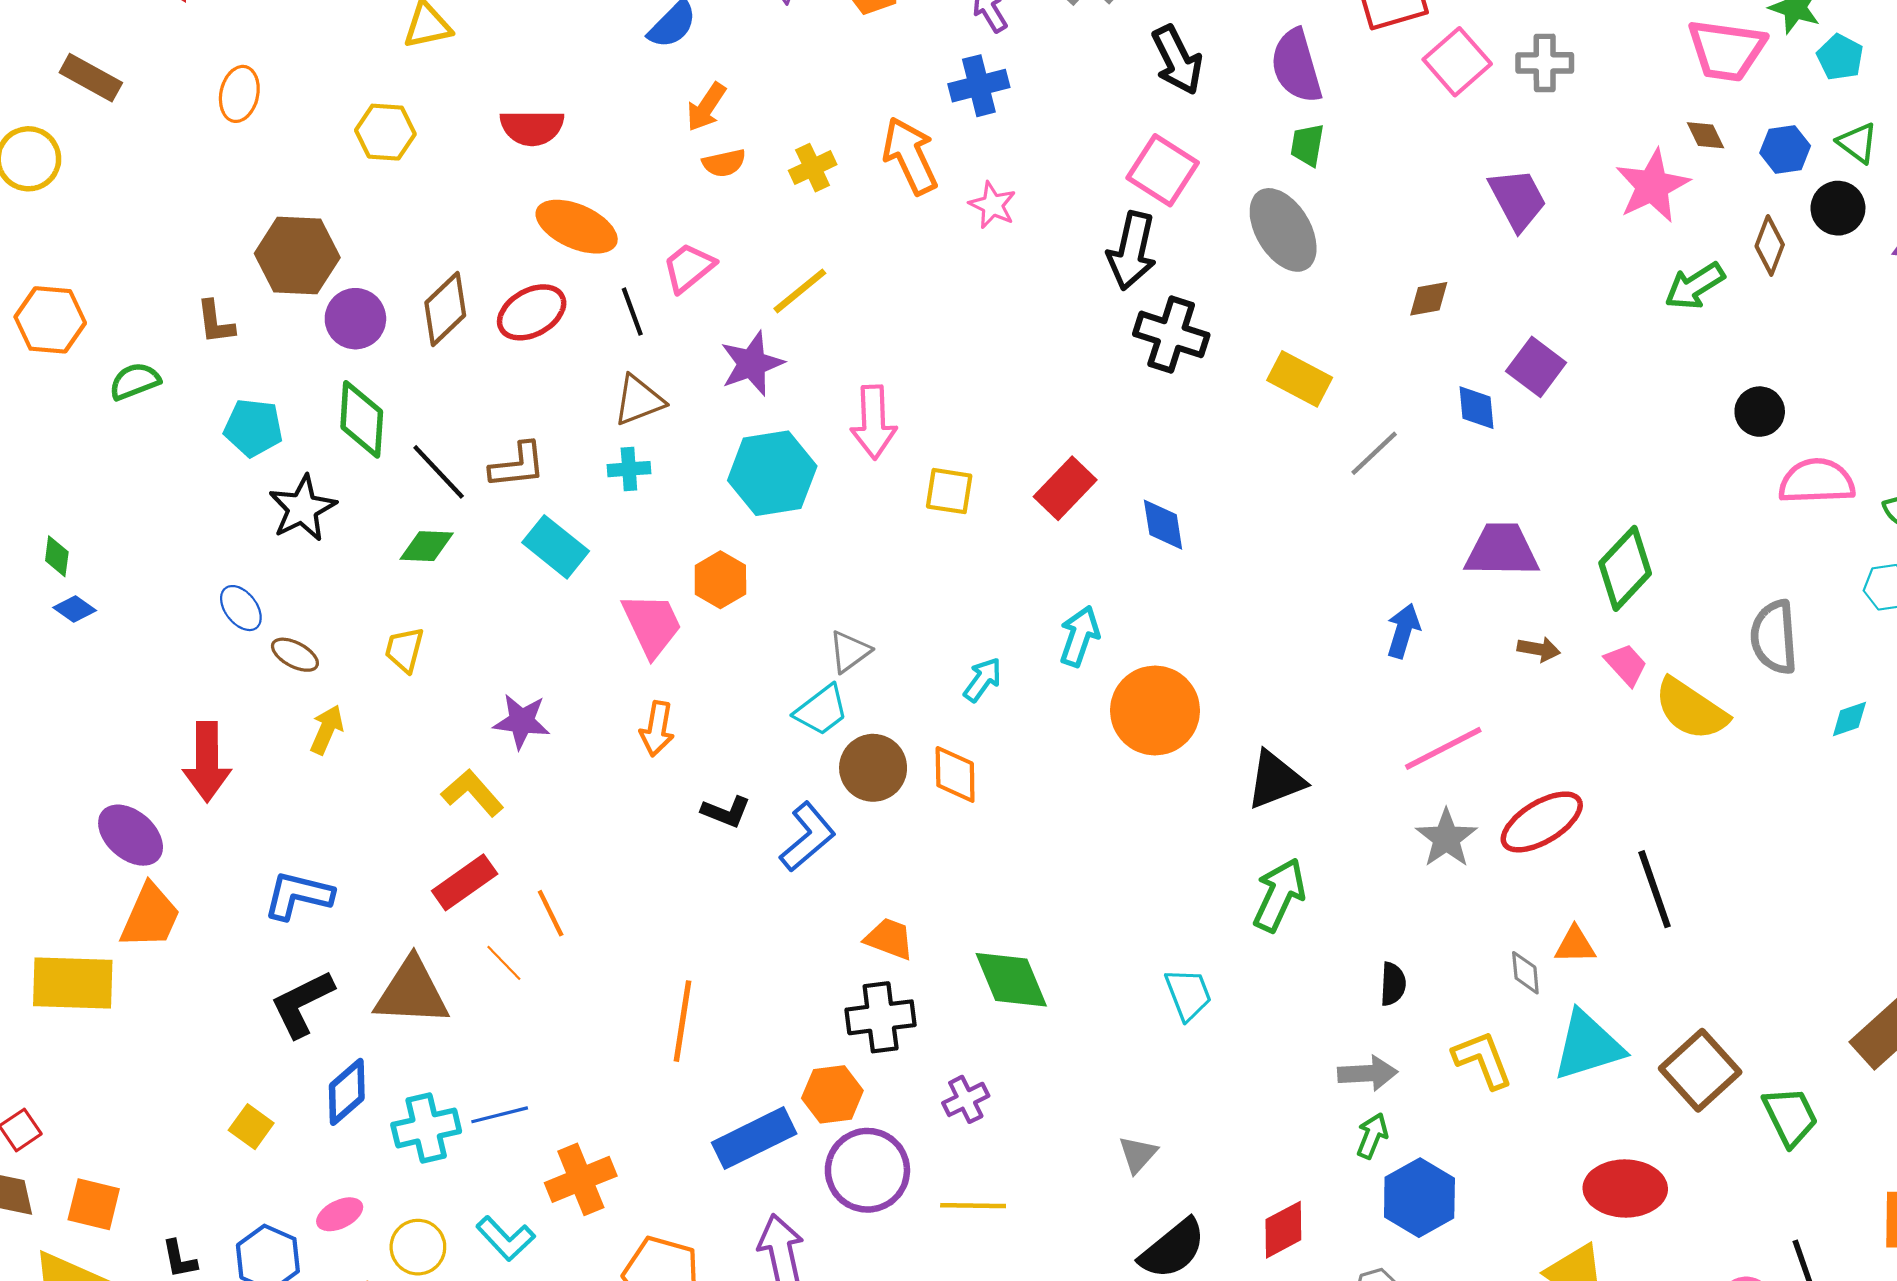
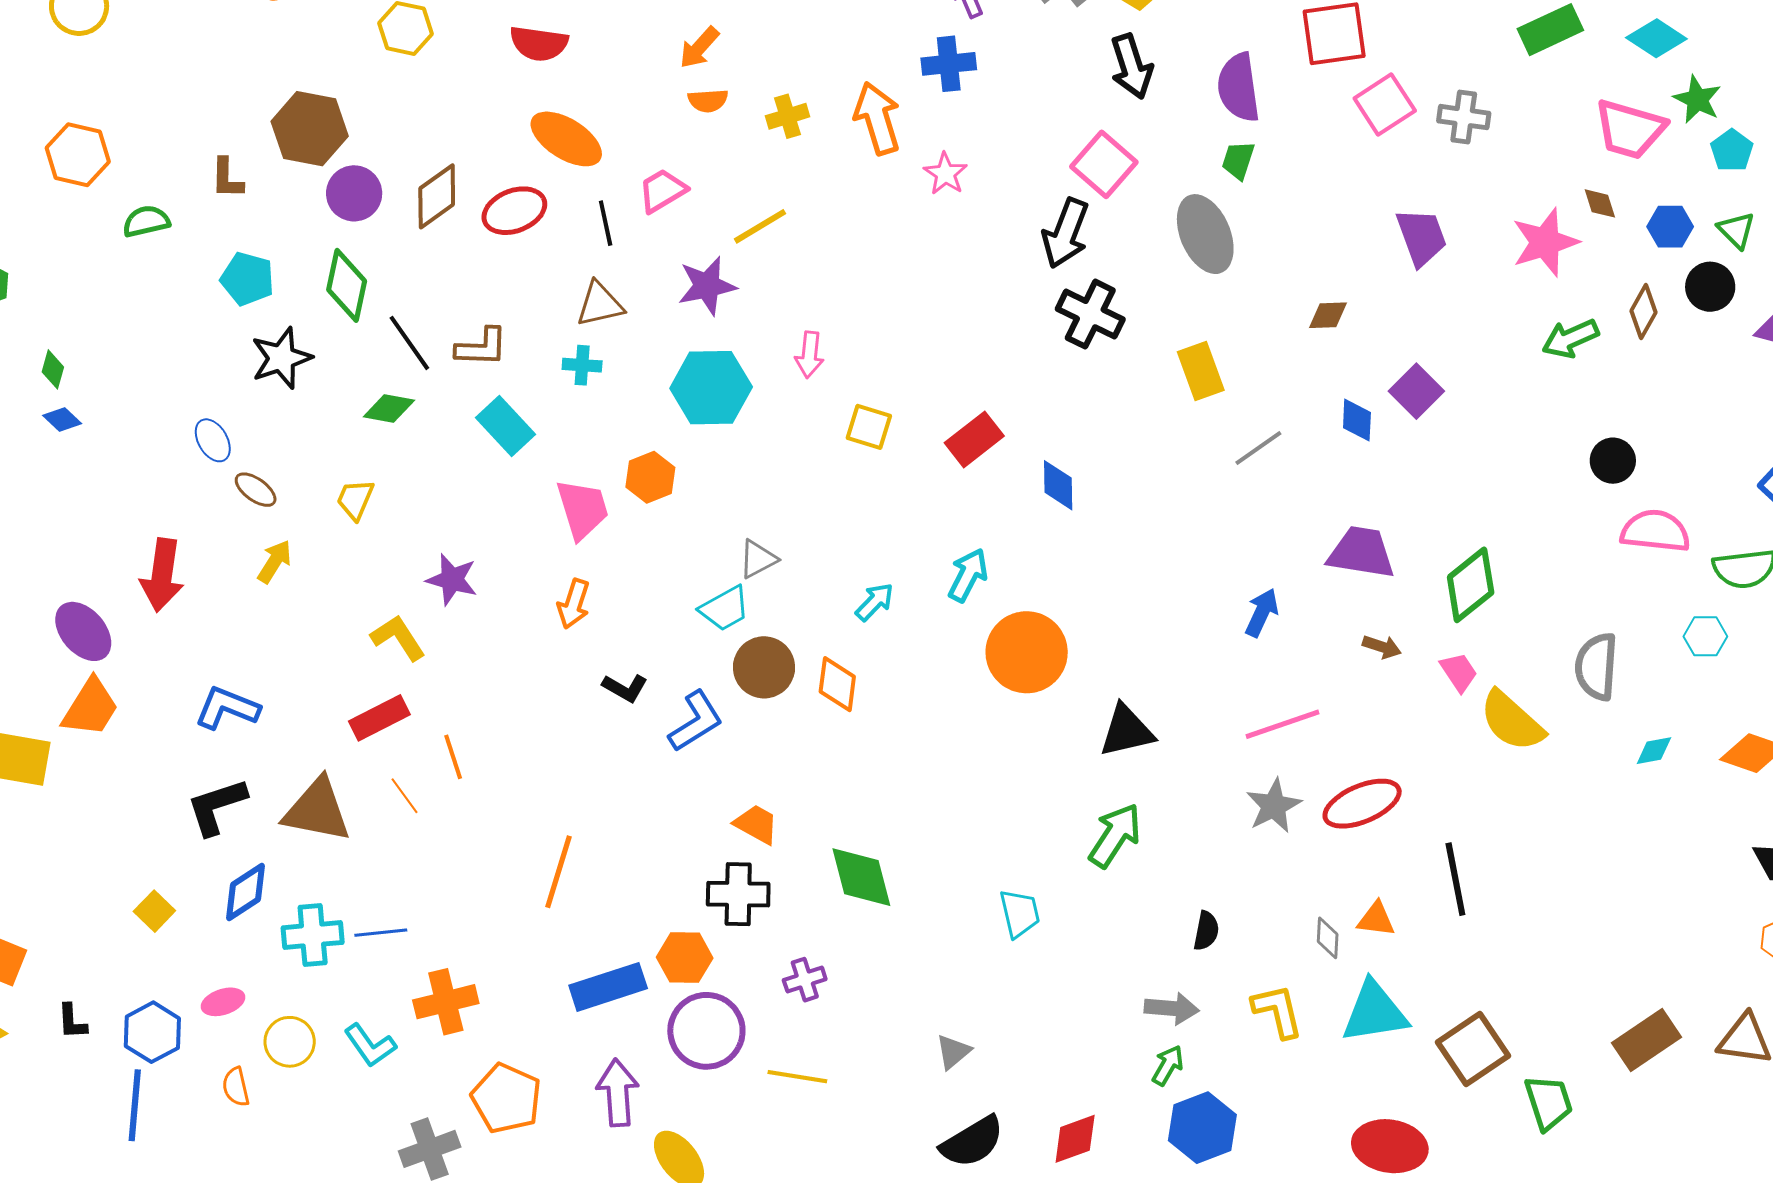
yellow rectangle: (1300, 379) -> (1201, 371), turned 34
pink arrow: (874, 422) -> (809, 355), size x0.7

